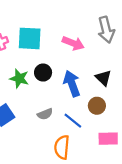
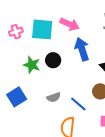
pink arrow: (73, 43) -> (70, 24), moved
blue arrow: (72, 84) -> (82, 49), moved

